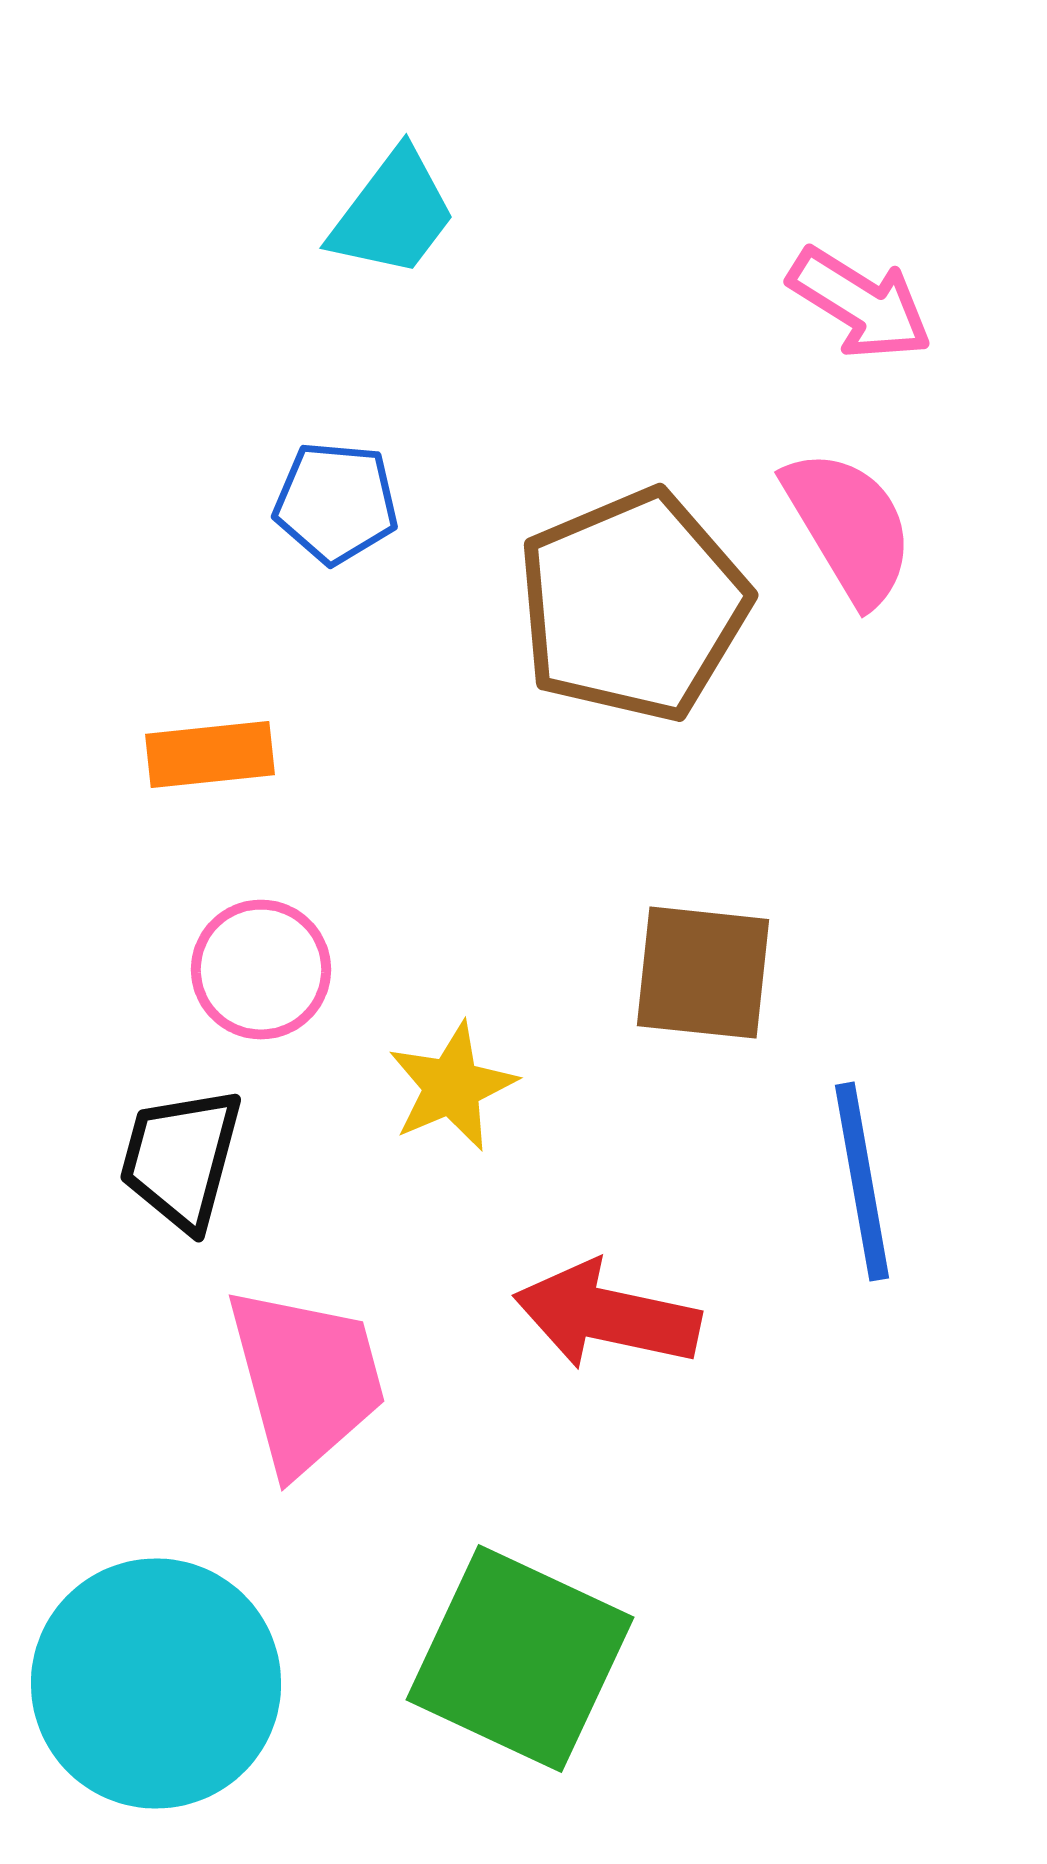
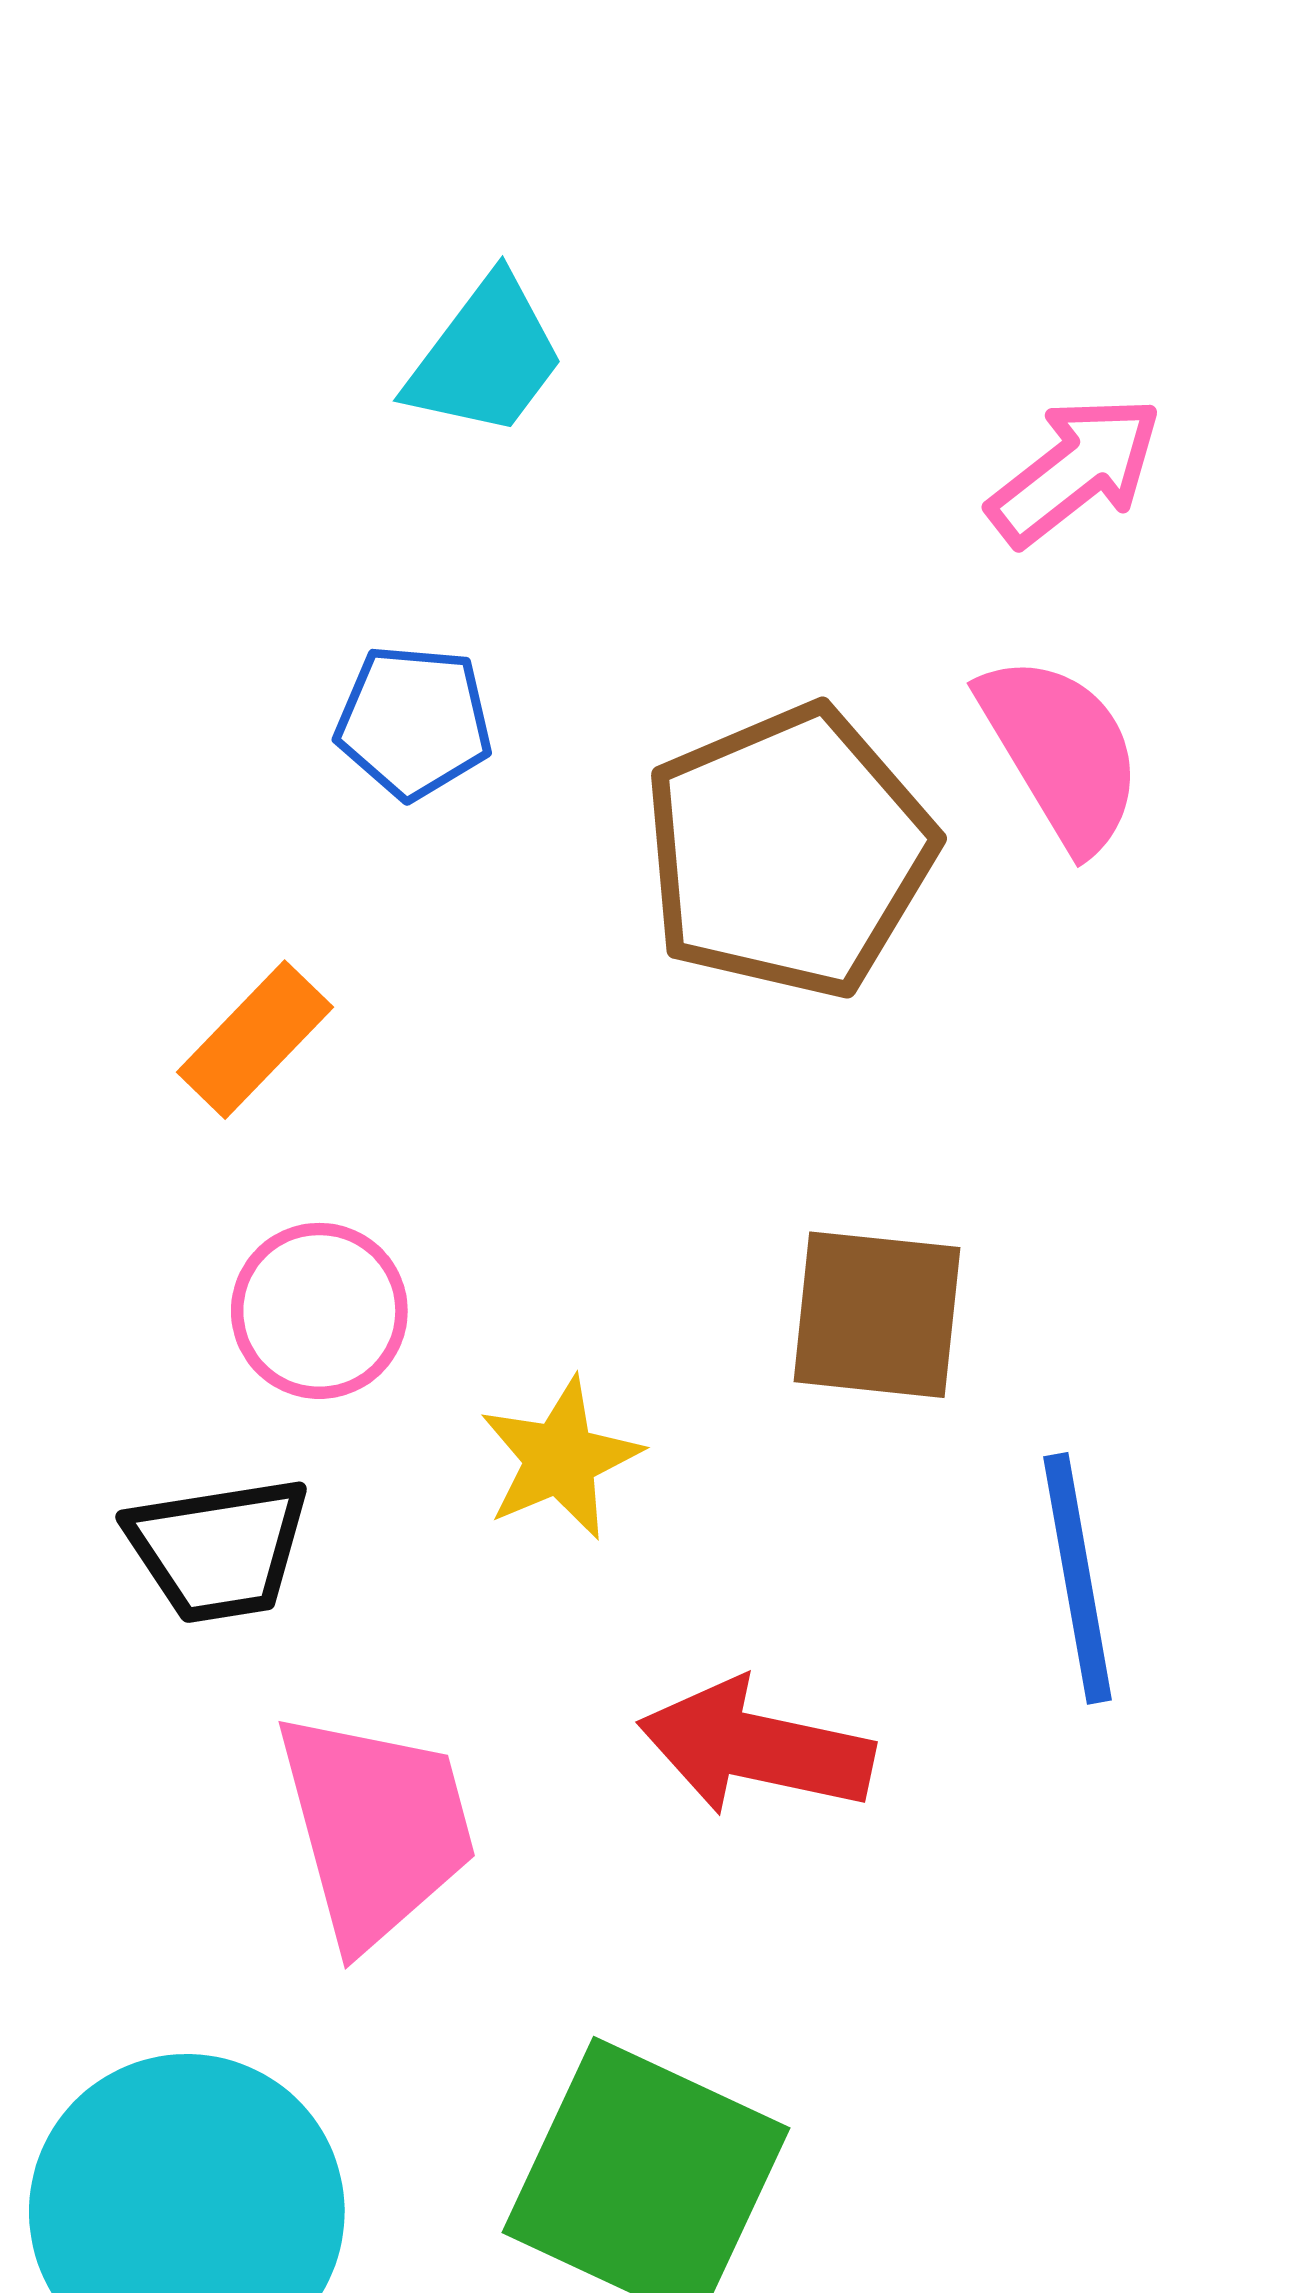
pink arrow: (860, 304) -> (1075, 471), turned -70
orange rectangle: (210, 755) -> (255, 1040), turned -40
black trapezoid: (181, 1159) -> (218, 1549), turned -114

